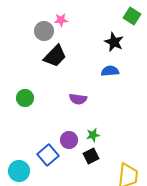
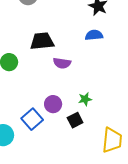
black trapezoid: (55, 56) -> (42, 41), moved, turned -140
green star: (93, 135) -> (85, 99), moved

